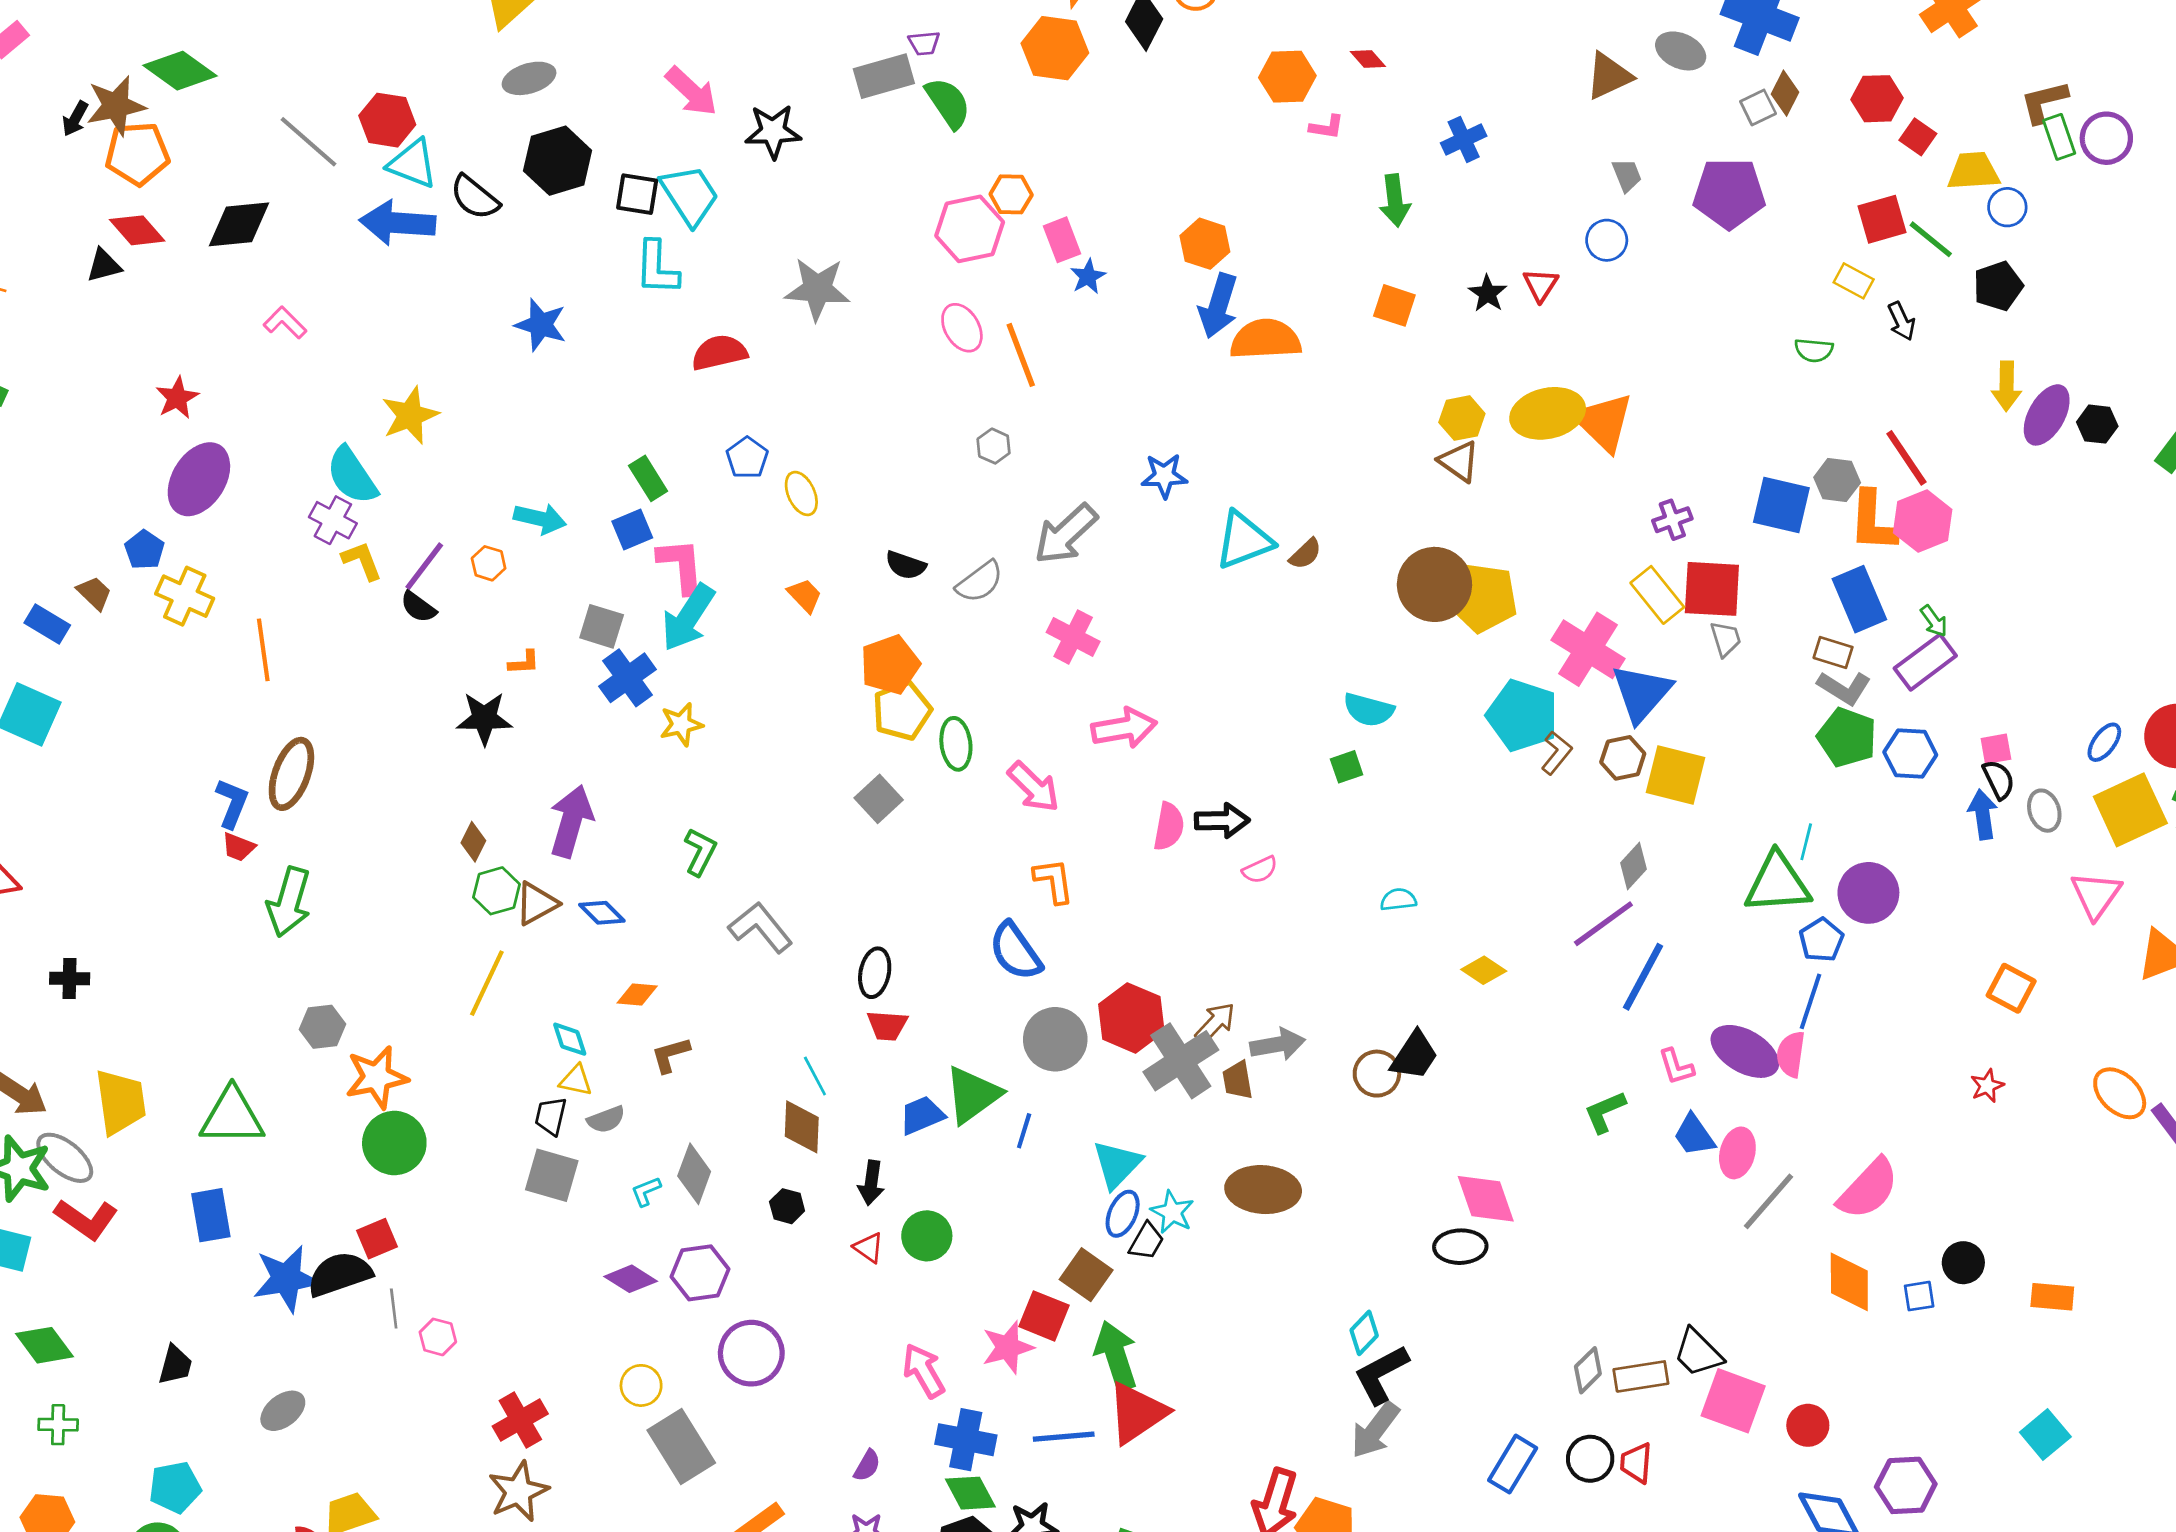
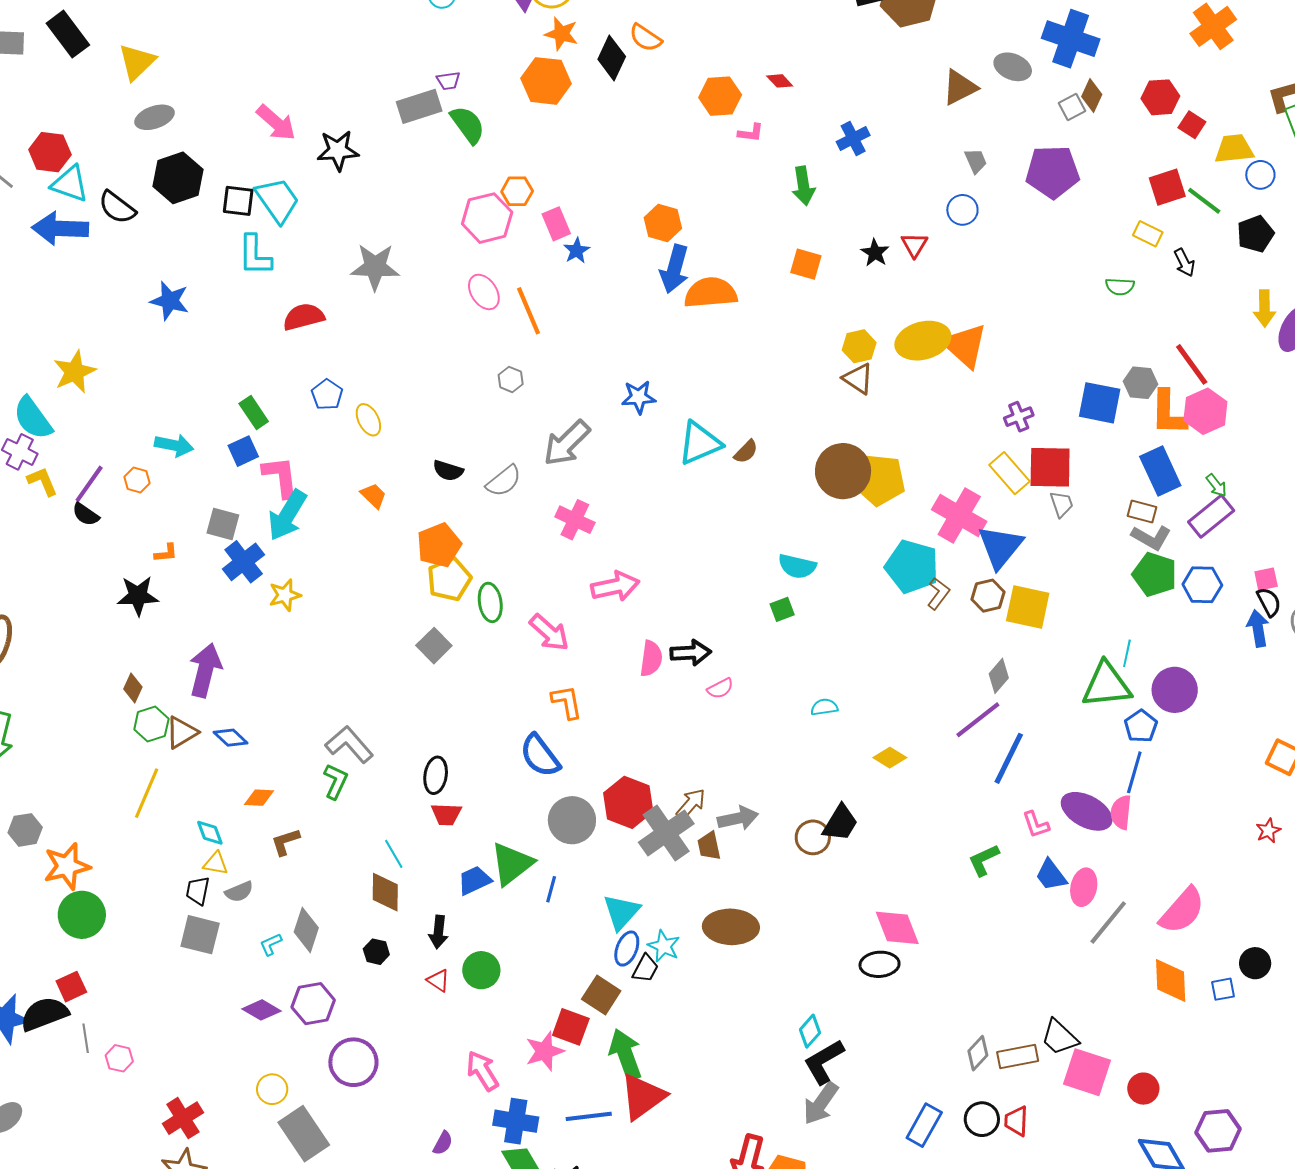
green L-shape: (700, 852) -> (336, 781), moved

